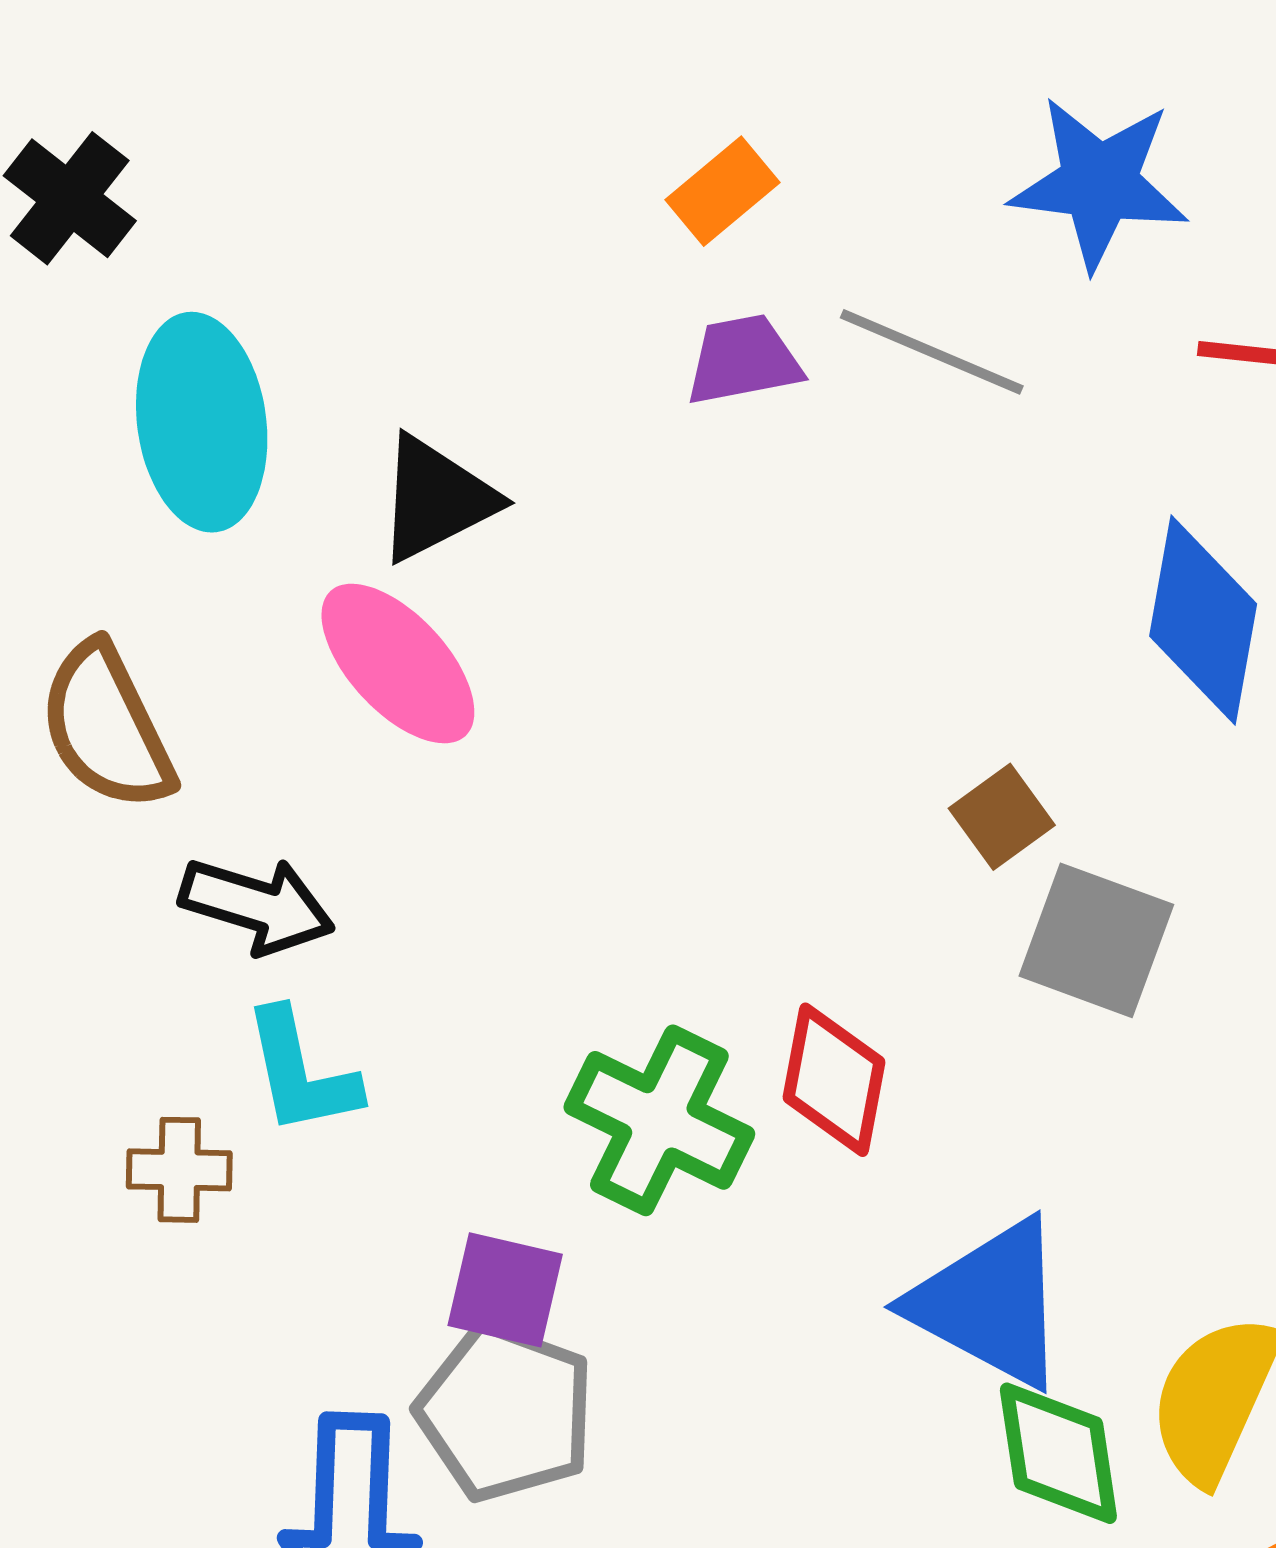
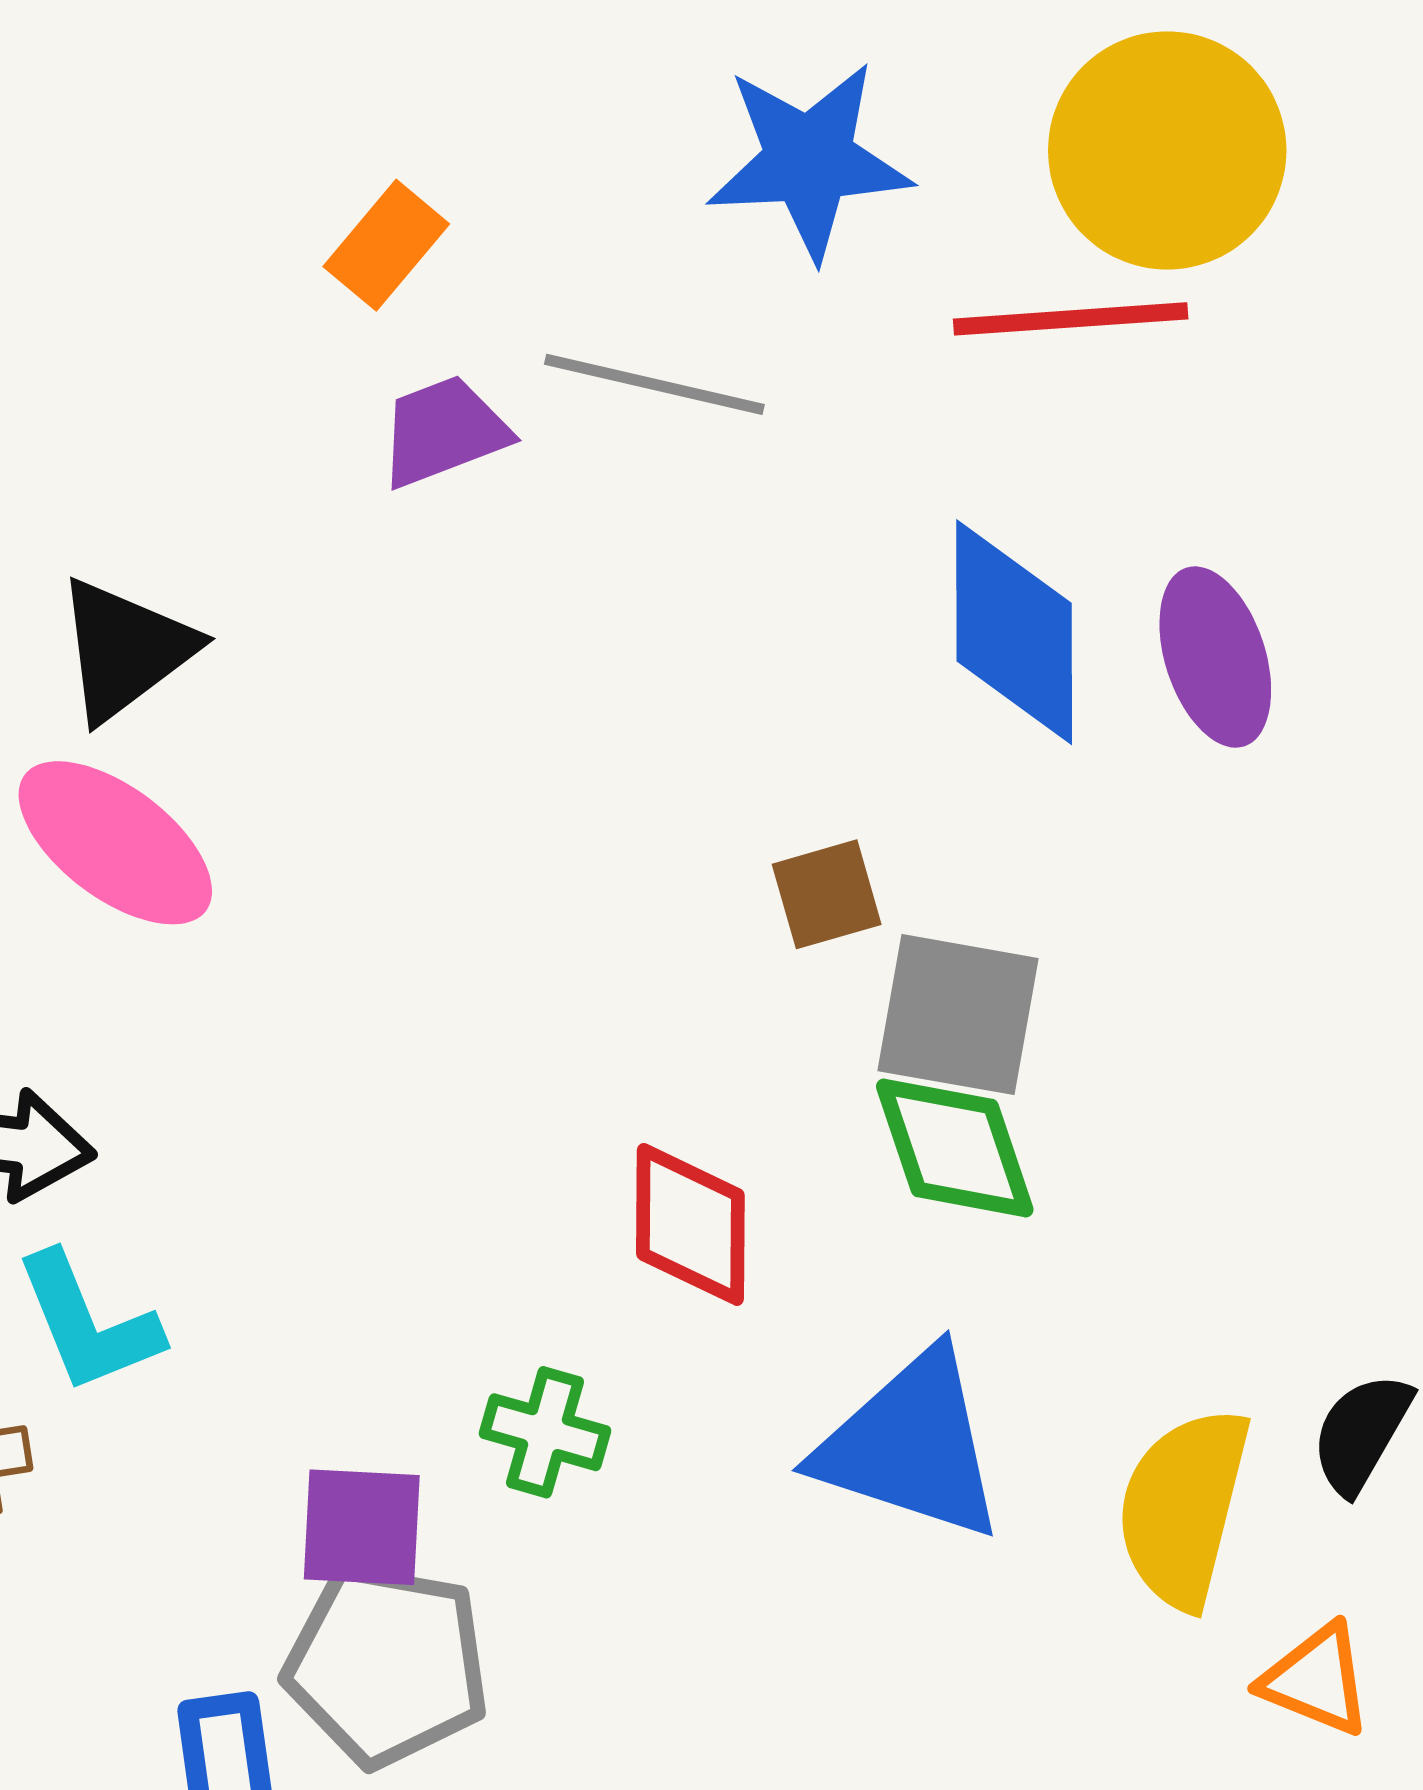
brown square: (1002, 817) -> (827, 894), turned 30
green cross: (659, 1120) -> (545, 1432), moved, size x0.6
green diamond: (1058, 1453) -> (955, 1148), moved

